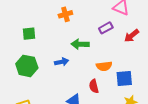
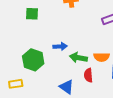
green arrow: (80, 44) -> (78, 58), moved
green hexagon: (27, 66) -> (33, 60), moved

